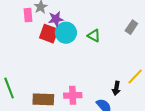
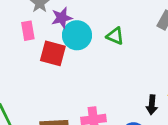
pink rectangle: (28, 15) -> (28, 31), moved
red square: (49, 34) -> (53, 53), moved

